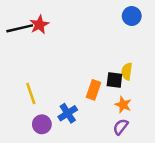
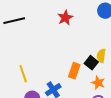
red star: (39, 25) -> (65, 18), moved
black square: (114, 80) -> (91, 63), turned 32

